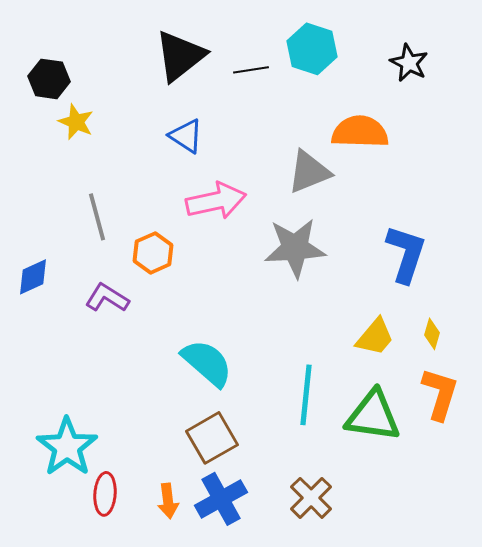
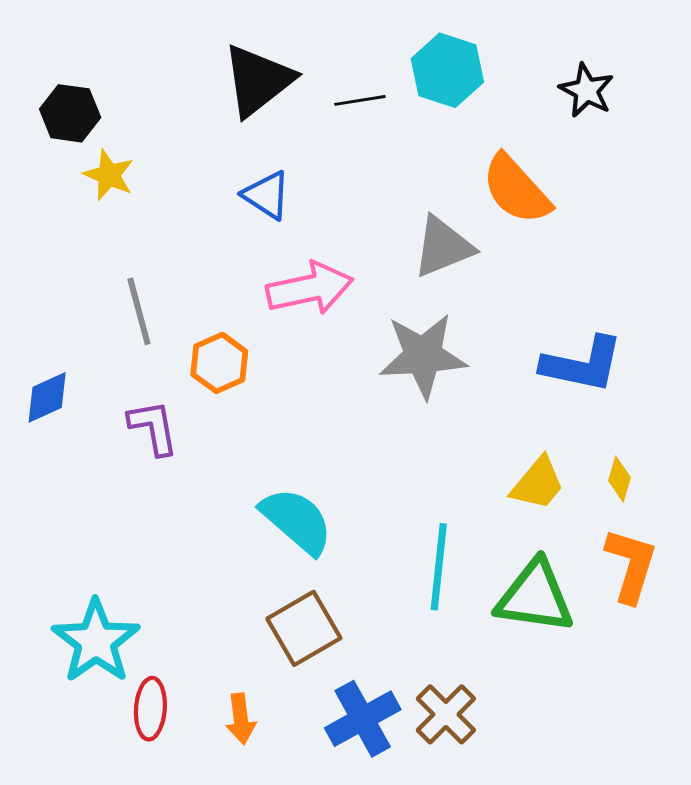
orange semicircle: (360, 132) -> (516, 189), turned -134
blue L-shape: (406, 254) -> (582, 364), turned 84
purple L-shape: (107, 298) -> (153, 428), turned 48
blue cross: (221, 499) -> (363, 719), moved

